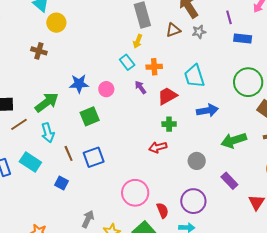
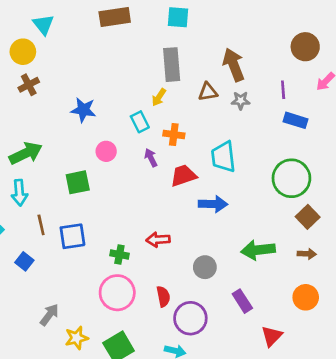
yellow circle: (56, 23) -> (23, 52), moved
brown cross: (39, 51) -> (29, 85), turned 35
blue star: (79, 84) -> (83, 110), moved
blue arrow: (207, 110) -> (213, 204), moved
green cross: (169, 124) -> (119, 255), moved
red semicircle: (163, 210) -> (163, 296), moved

